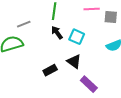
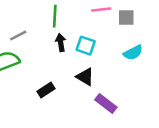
black arrow: (57, 33) -> (61, 43), turned 32
black rectangle: (50, 70) -> (46, 90), moved

